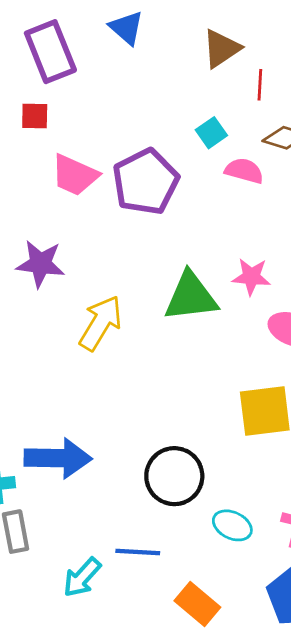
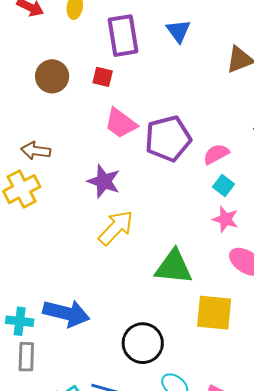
cyan square: (211, 133) -> (224, 186), moved, turned -30
pink semicircle: (244, 171) -> (216, 154), moved, turned -56
purple star: (40, 264) -> (104, 181), moved
green triangle: (191, 297) -> (174, 267), moved

